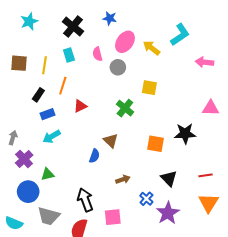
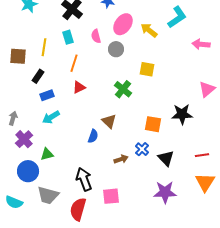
brown square: (19, 63) -> (18, 56), moved
orange line: (63, 86) -> (74, 63), moved
pink triangle: (211, 108) -> (207, 89), turned -42
blue cross: (146, 199) -> (142, 149), moved
purple star: (168, 213) -> (165, 192), turned 30

